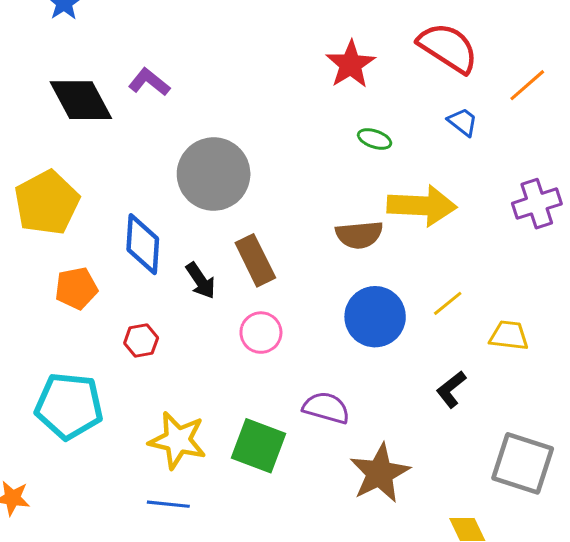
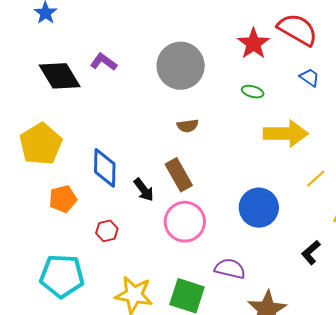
red star: (351, 64) -> (254, 44), moved
gray circle: (214, 174) -> (181, 66), moved
brown semicircle: (359, 235) -> (188, 126), moved, size x0.7
yellow line: (448, 303) -> (316, 178), moved
pink circle: (261, 333) -> (185, 222), size x1.5

